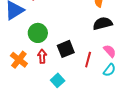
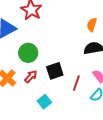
red arrow: (42, 56) -> (31, 76), turned 40

